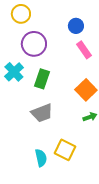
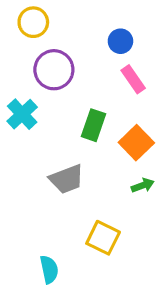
green rectangle: (42, 79) -> (94, 125), moved
cyan semicircle: (41, 158) -> (49, 269), moved

